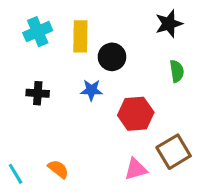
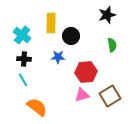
cyan cross: (38, 32) -> (22, 35), moved, turned -30
orange semicircle: (58, 169) -> (37, 107), size x1.5
pink triangle: (136, 169) -> (82, 95), moved
cyan line: (16, 174) -> (23, 80), moved

